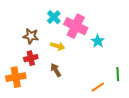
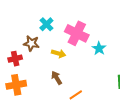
cyan cross: (54, 17) -> (46, 24), moved
red cross: (31, 58) -> (15, 59), moved
orange line: (98, 87) -> (76, 95), moved

